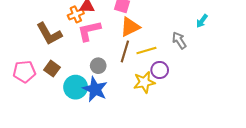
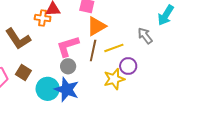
orange cross: (76, 14) -> (43, 18), turned 35
cyan arrow: (202, 21) -> (166, 15), size x1.5
pink L-shape: (89, 31) -> (68, 46), moved

